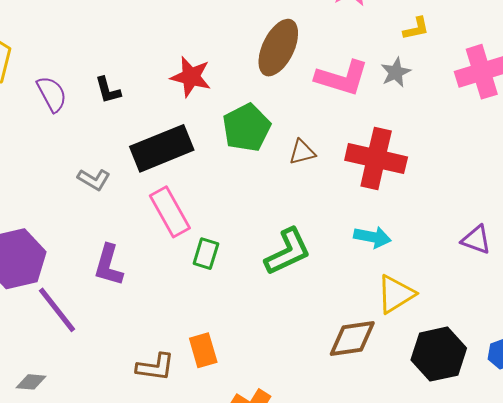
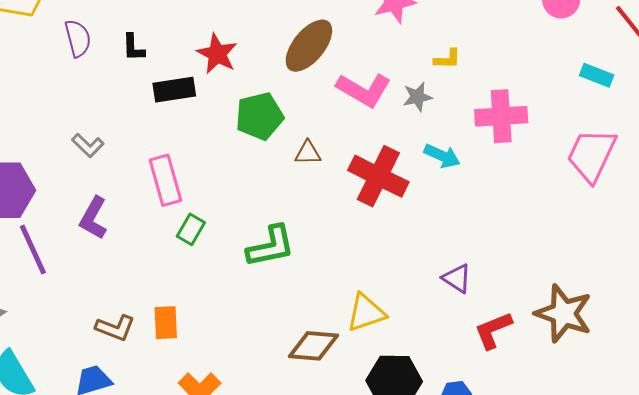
black rectangle: (162, 148) -> (174, 90), moved, size x0.7
gray L-shape: (94, 179) -> (88, 145), moved
cyan arrow: (372, 237) -> (442, 156), moved

